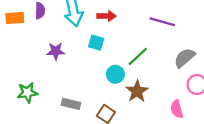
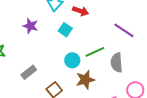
gray semicircle: (185, 58) -> (117, 63), moved, turned -72
gray rectangle: (71, 104) -> (29, 72), turned -70

